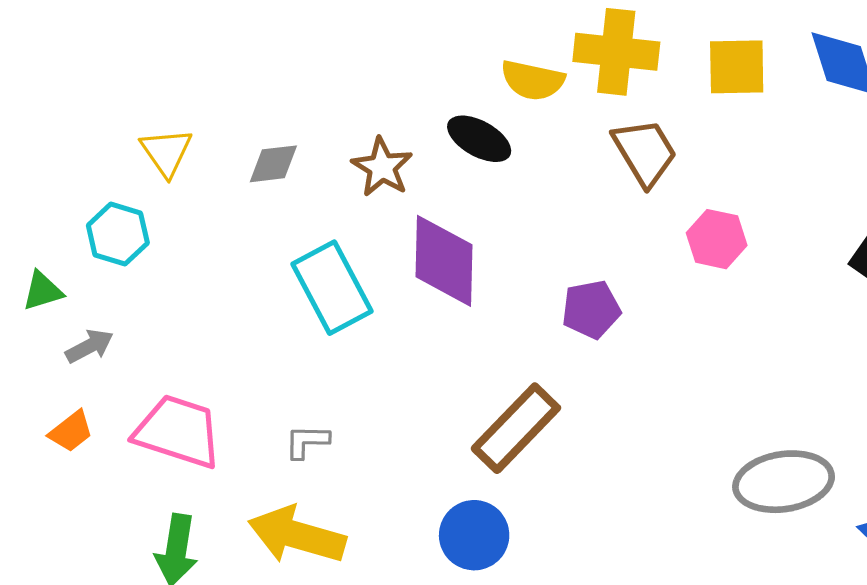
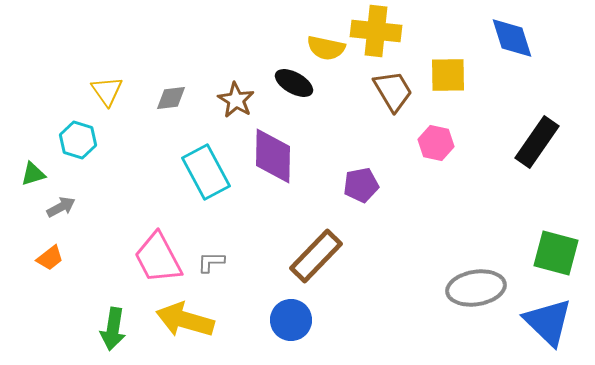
yellow square: (737, 67) -> (448, 75), moved
pink trapezoid: (178, 431) -> (158, 258), moved, turned -136
gray L-shape: (307, 441) -> (211, 262), moved

